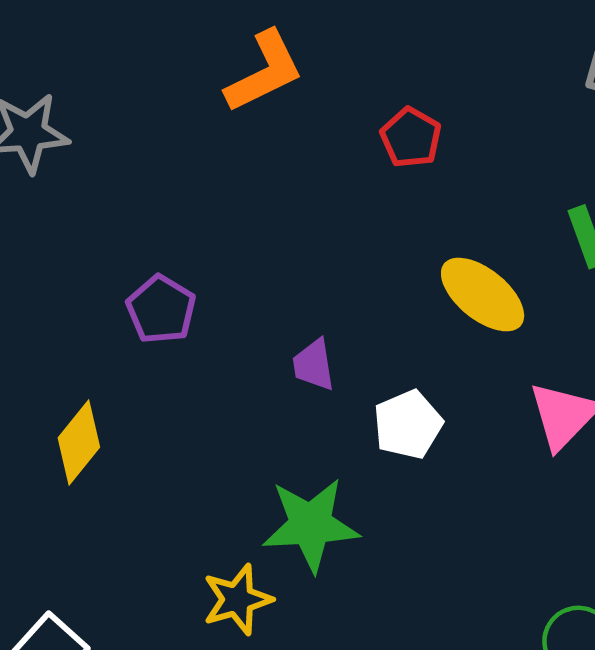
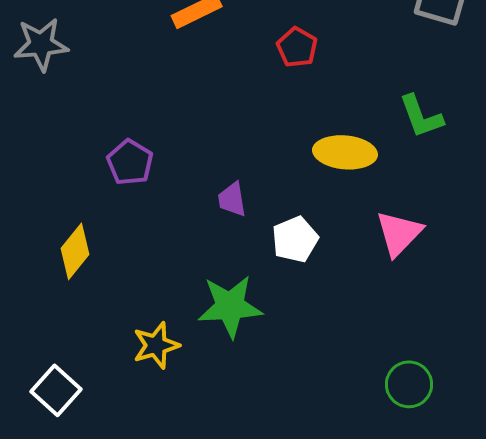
yellow ellipse: (483, 295) -> (345, 152), turned -34
yellow star: (237, 599) -> (156, 345), moved

